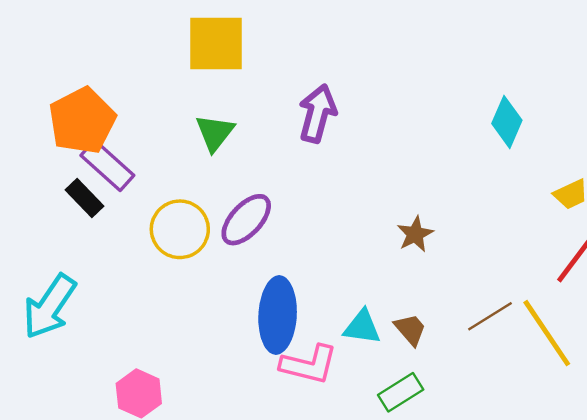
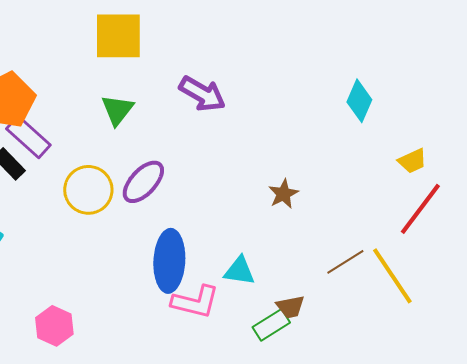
purple arrow: (317, 113) -> (202, 94), turned 105
brown trapezoid: (410, 329) -> (290, 307), moved, turned 120

